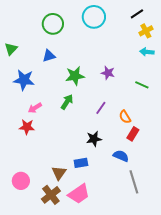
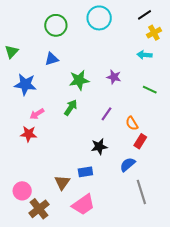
cyan arrow: (147, 52) -> (144, 55), moved
blue semicircle: (121, 156) -> (128, 165), turned -63
brown cross: (51, 195) -> (39, 209), moved

